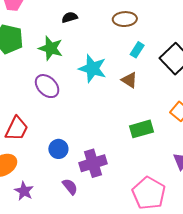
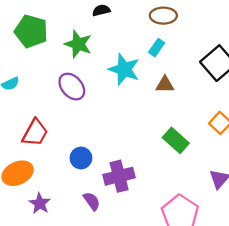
cyan rectangle: (137, 50) -> (157, 48), moved
brown triangle: (129, 80) -> (165, 85), turned -36
green rectangle: (142, 129) -> (176, 140), turned 55

